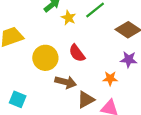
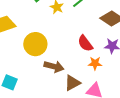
red semicircle: (77, 53) -> (85, 43), moved

